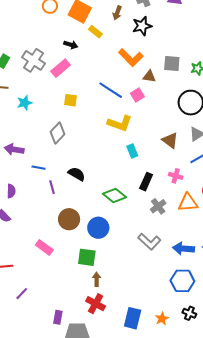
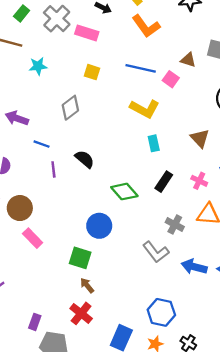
orange L-shape: (131, 57) -> (146, 26), moved
pink rectangle: (61, 68) -> (87, 33), turned 48
blue line: (111, 90) -> (141, 68), turned -30
pink square: (137, 95) -> (171, 79), turned -32
gray cross: (158, 206) -> (175, 224), moved, turned -35
brown circle: (69, 219) -> (20, 208), moved
brown arrow: (97, 279) -> (87, 285), turned -48
blue hexagon: (182, 281) -> (161, 312), moved

